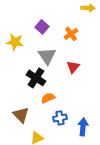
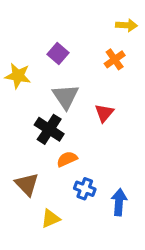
orange cross: (71, 34) -> (115, 59), moved
blue cross: (60, 118) -> (85, 189), turned 32

